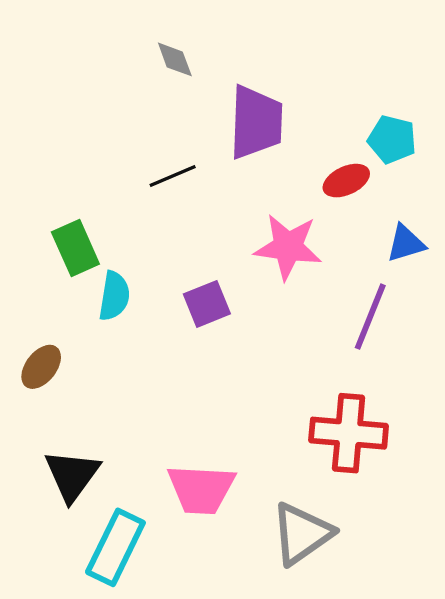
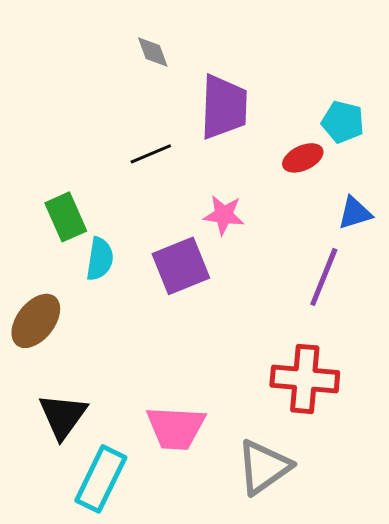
pink star: (288, 247) -> (224, 215), moved, size x0.7
purple square: (207, 304) -> (181, 266), size x1.4
brown ellipse: (41, 367) -> (36, 321), size x1.4

